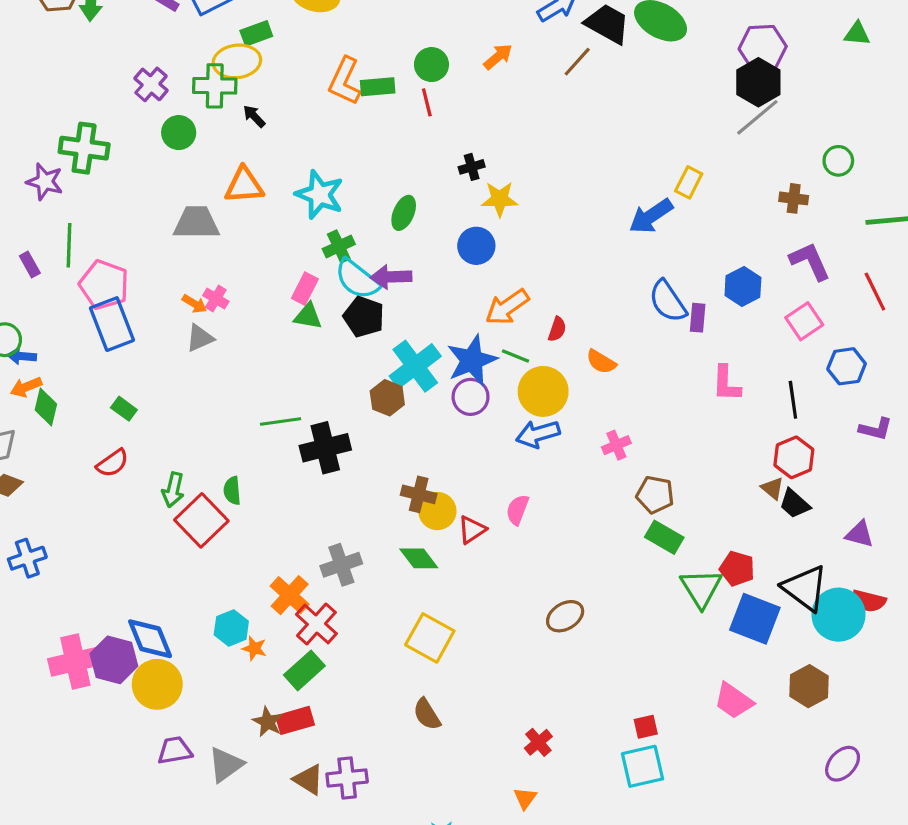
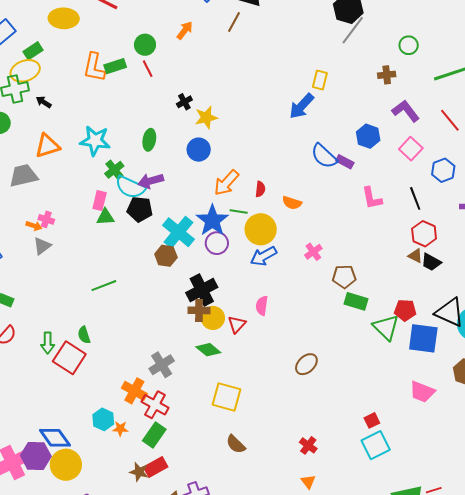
purple rectangle: (698, 318) -> (345, 162), turned -54
black cross: (325, 448) -> (202, 290), moved

